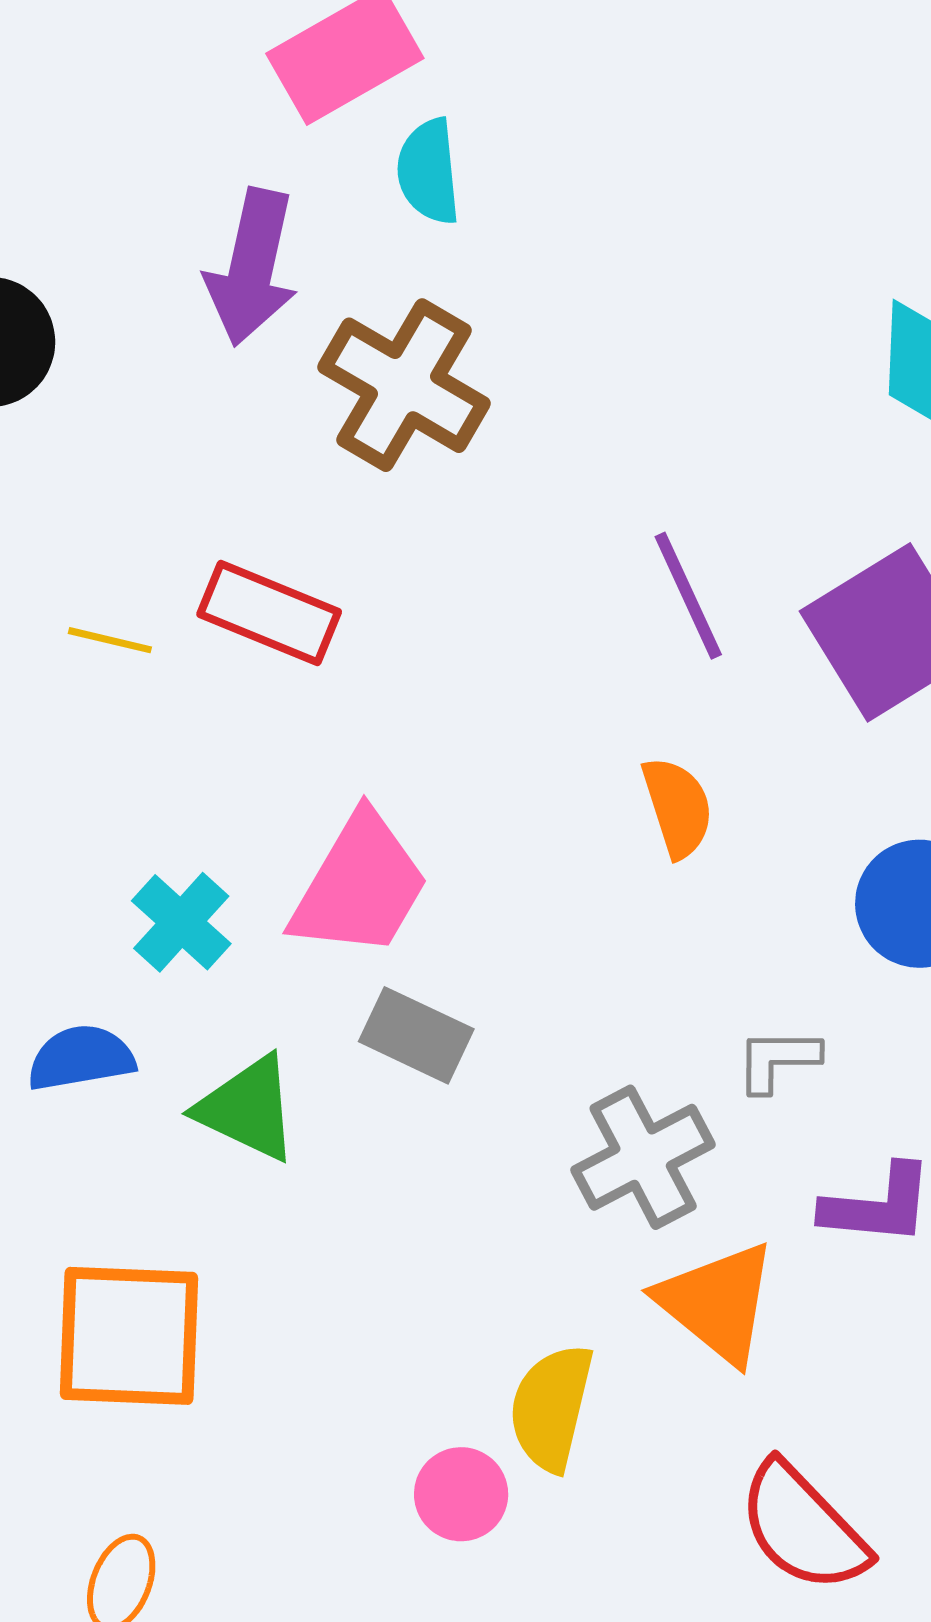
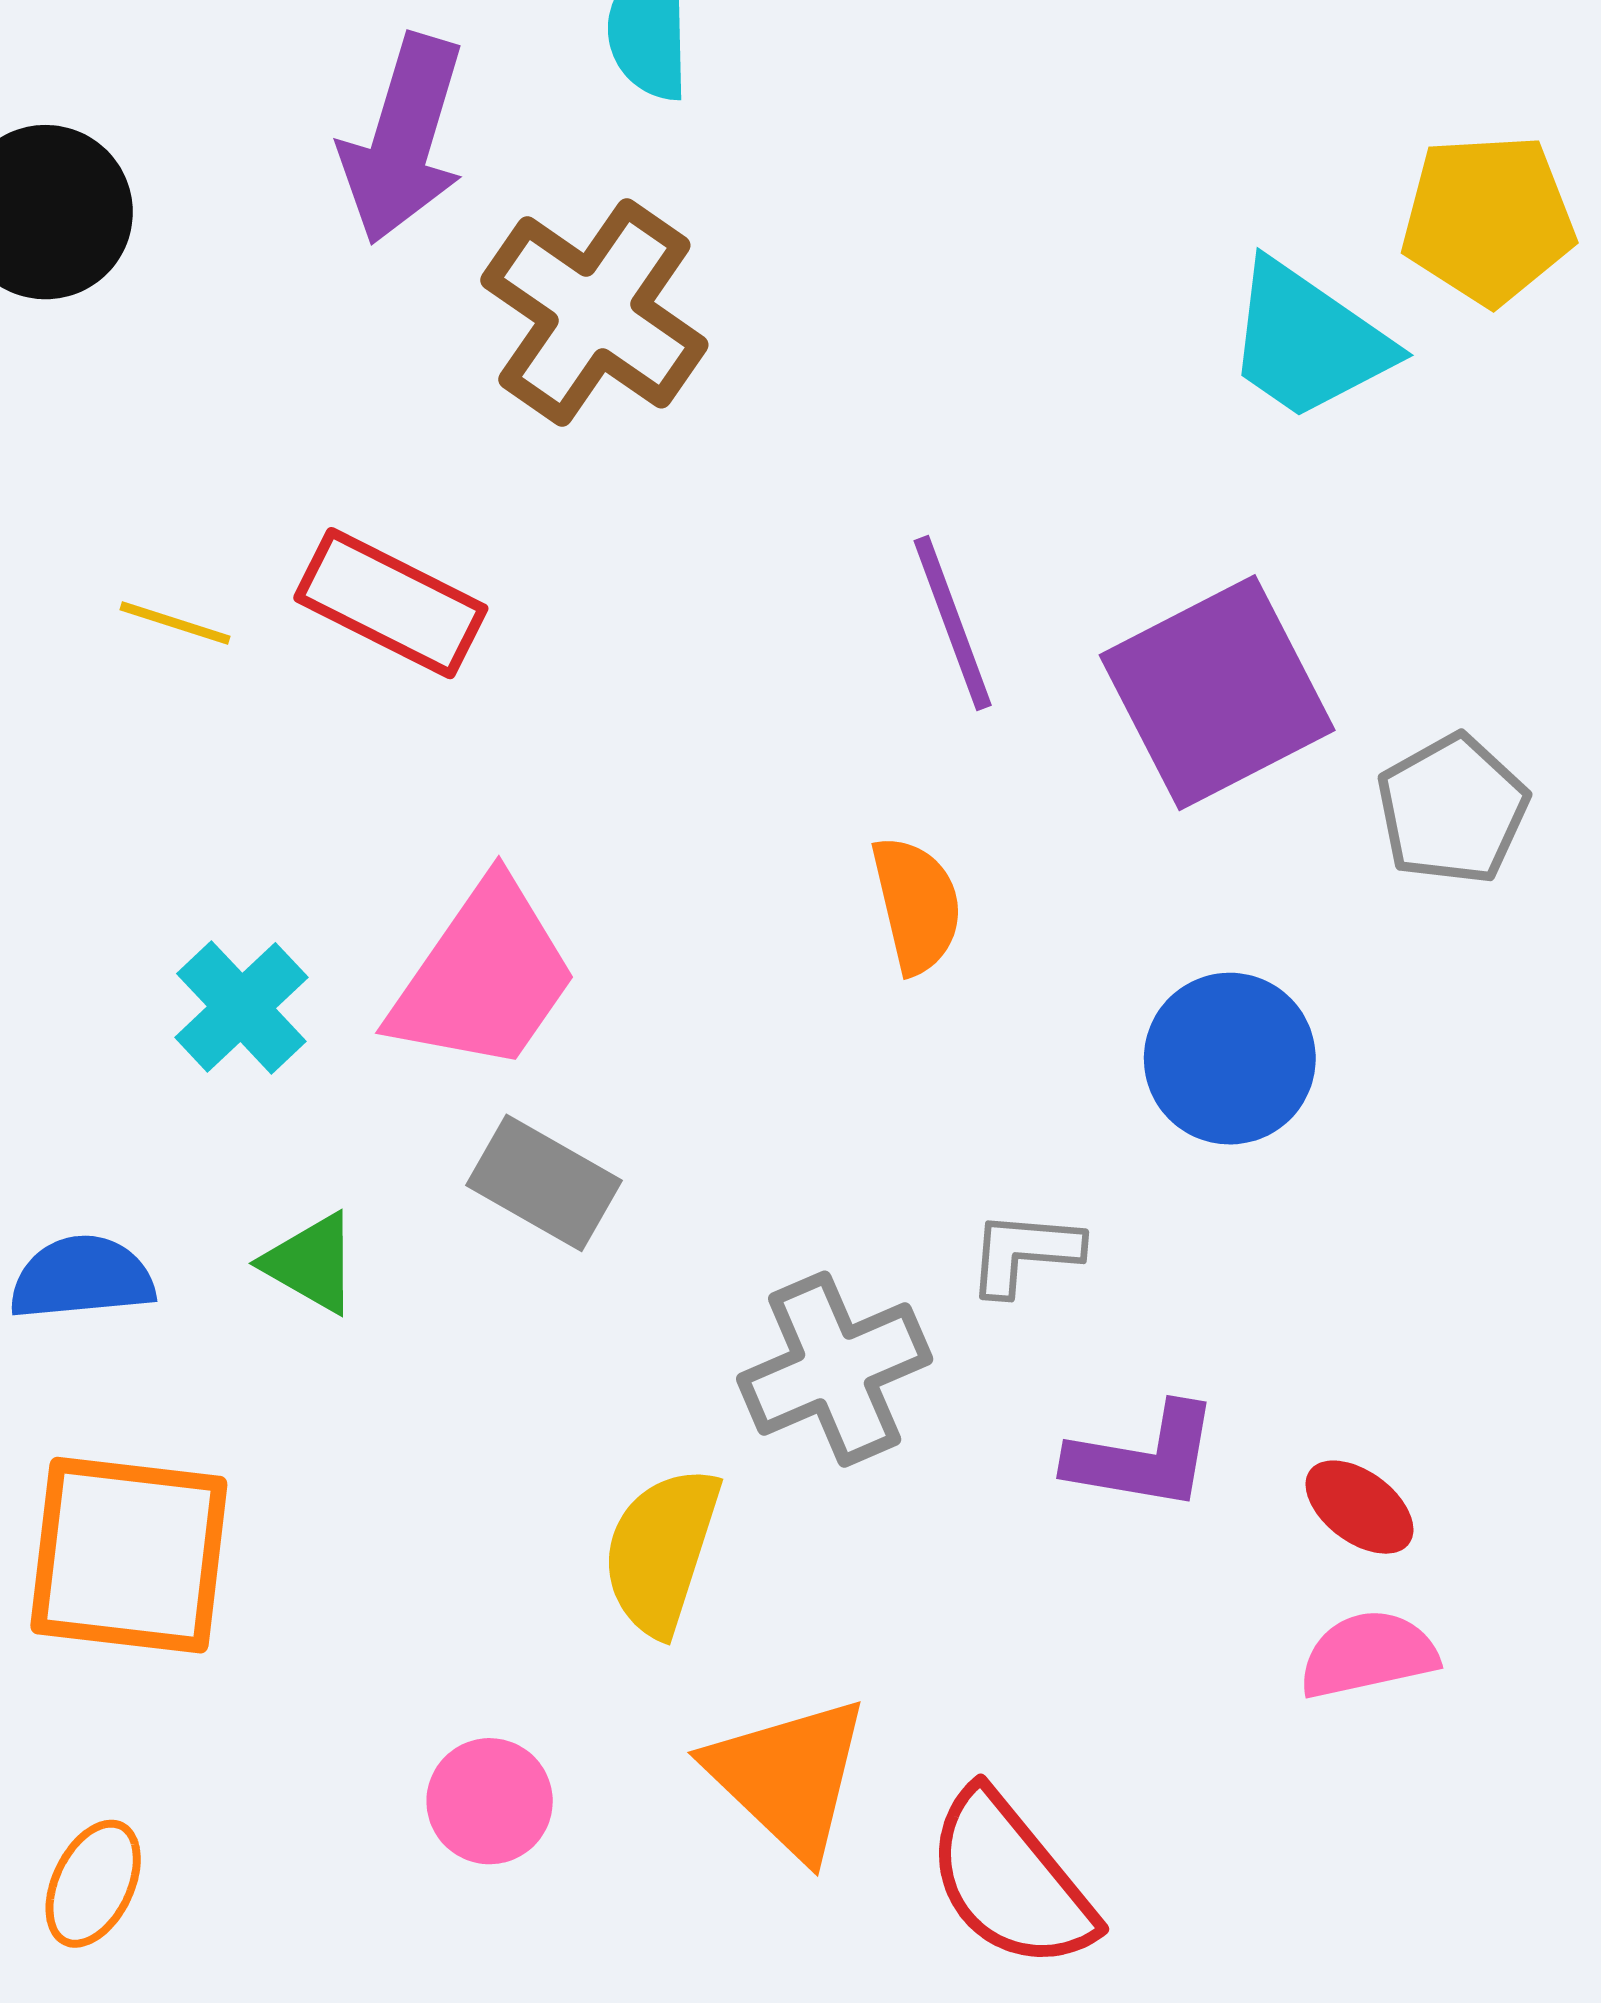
blue semicircle: (81, 1058) -> (82, 1278), moved
green triangle: (248, 1108) -> (311, 1263), size x0.7
orange triangle: (717, 1303) -> (788, 1777), moved
yellow semicircle: (551, 1408) -> (661, 1551), moved
pink circle: (461, 1494) -> (490, 1801), moved

